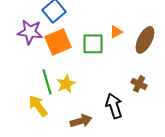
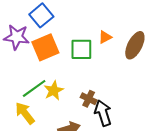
green line: (47, 82) -> (34, 88), turned 70
brown cross: (139, 84) -> (89, 99), moved

